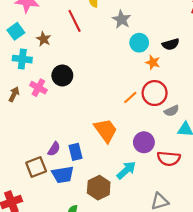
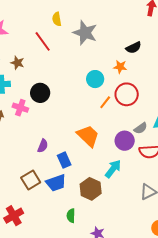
gray star: (122, 19) -> (85, 33), size x1.4
cyan circle: (139, 43) -> (95, 79), moved
gray semicircle: (172, 111) -> (141, 128), moved
purple semicircle: (54, 149) -> (43, 146), moved

